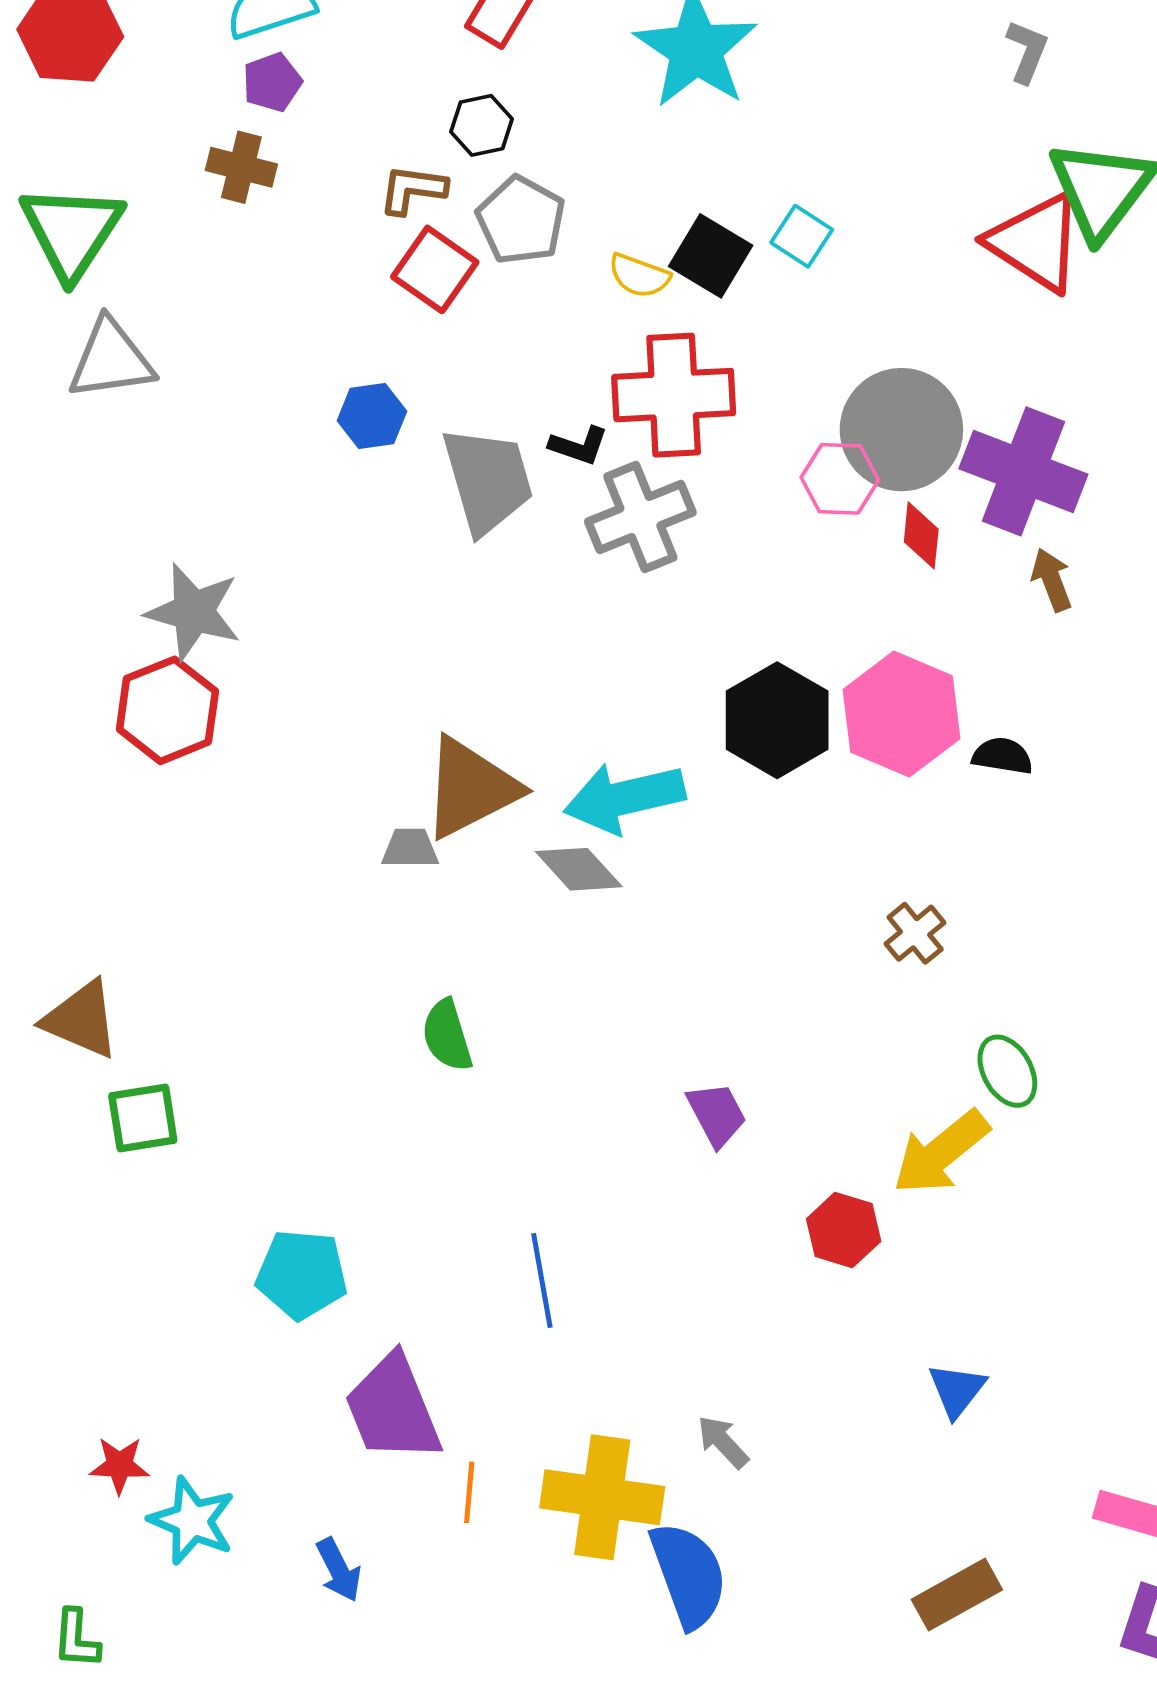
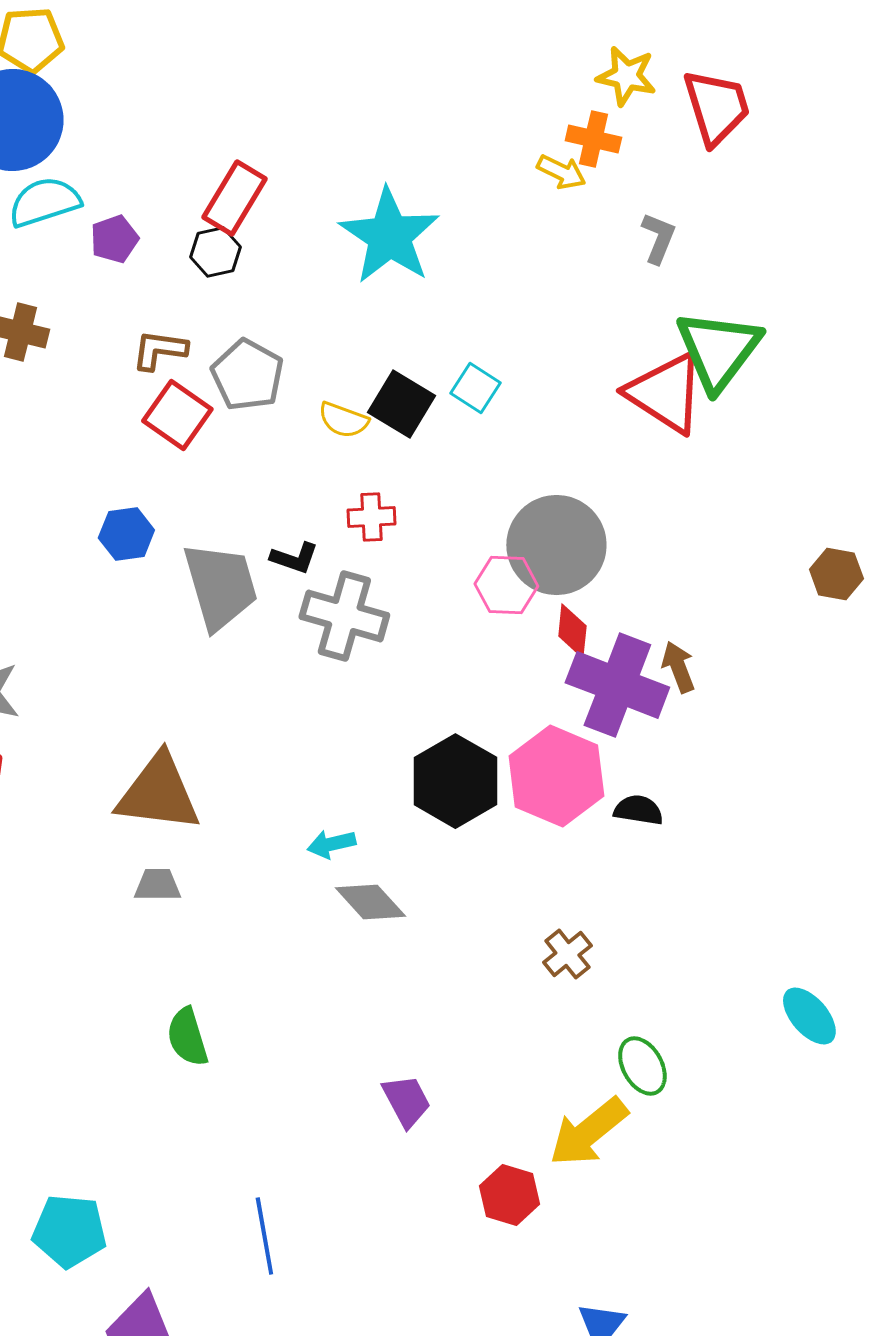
purple pentagon: (272, 82) -> (114, 239), moved
black hexagon: (482, 125) -> (215, 252), moved
red cross: (674, 395) -> (371, 517), size x0.5
purple cross: (1023, 471) -> (617, 685), moved
gray cross: (640, 517) -> (344, 616), turned 38
brown triangle: (470, 788) -> (158, 793), moved, turned 34
cyan arrow: (624, 798) -> (331, 844), size x0.5
gray diamond: (579, 869) -> (370, 902), moved

